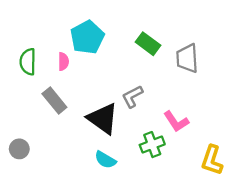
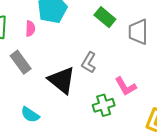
gray L-shape: (132, 97) -> (89, 62), turned -35
cyan semicircle: (105, 160) -> (30, 115), moved

